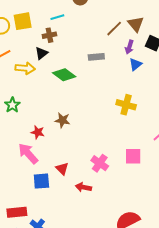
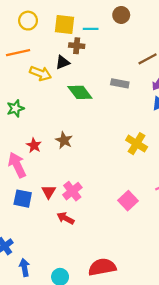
yellow square: (23, 21) -> (64, 25), moved
pink square: (133, 156) -> (128, 201), turned 30
pink cross: (100, 163) -> (72, 191), moved

